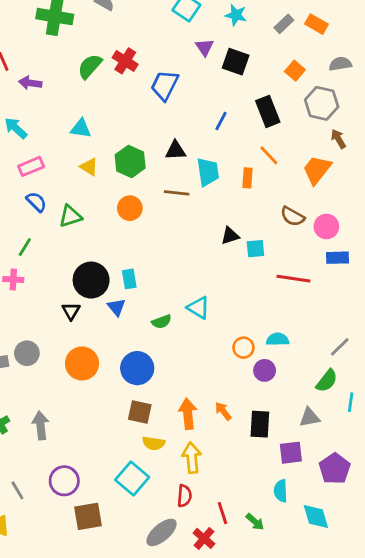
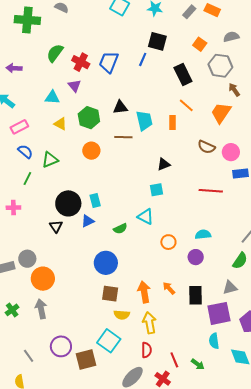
purple triangle: (205, 47) -> (74, 86), moved
red cross: (125, 61) -> (81, 62), moved
blue line: (221, 121) -> (143, 59), moved
green line: (25, 247) -> (27, 178), moved
cyan square: (255, 249) -> (157, 190), moved
blue triangle: (116, 307) -> (88, 221), turned 48
orange circle: (243, 348) -> (168, 242), moved
orange circle: (82, 363) -> (43, 279), moved
purple square: (291, 453) -> (219, 313), size x1.4
brown square: (88, 516) -> (86, 360), moved

